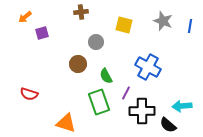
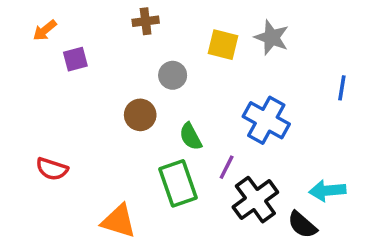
gray star: (163, 21) -> (272, 37), moved
blue line: (190, 26) -> (342, 88), moved
black cross: (142, 111) -> (255, 200), turned -35

